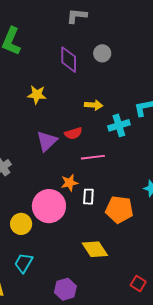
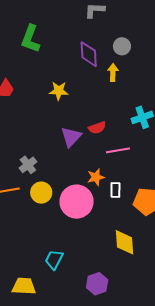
yellow arrow: (94, 105) -> (113, 73), moved, turned -90
yellow circle: (21, 224) -> (41, 193), moved
yellow diamond: (95, 249) -> (125, 242), turned 32

